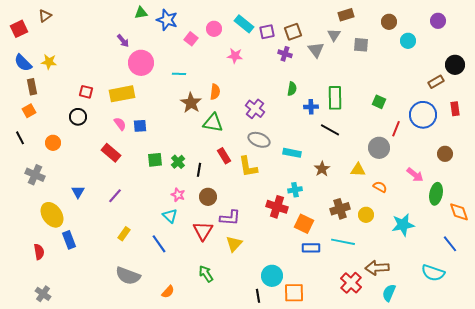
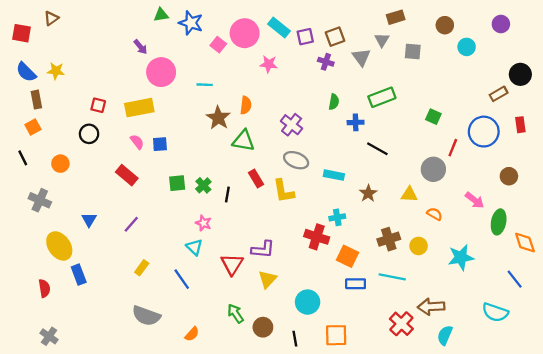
red square: (19, 29) -> (22, 33), turned 36
pink circle: (214, 29) -> (245, 33), size x1.6
green rectangle: (335, 98) -> (382, 97), moved, turned 70
brown circle: (208, 197) -> (263, 327), moved
cyan circle: (272, 276) -> (308, 302), moved

